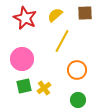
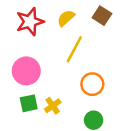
brown square: (85, 13) -> (102, 16), turned 35
red star: (25, 18) -> (30, 22), turned 30

